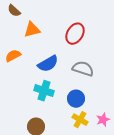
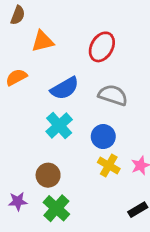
brown semicircle: (14, 11) -> (18, 15), turned -112
cyan cross: (44, 91) -> (59, 126), turned 30

